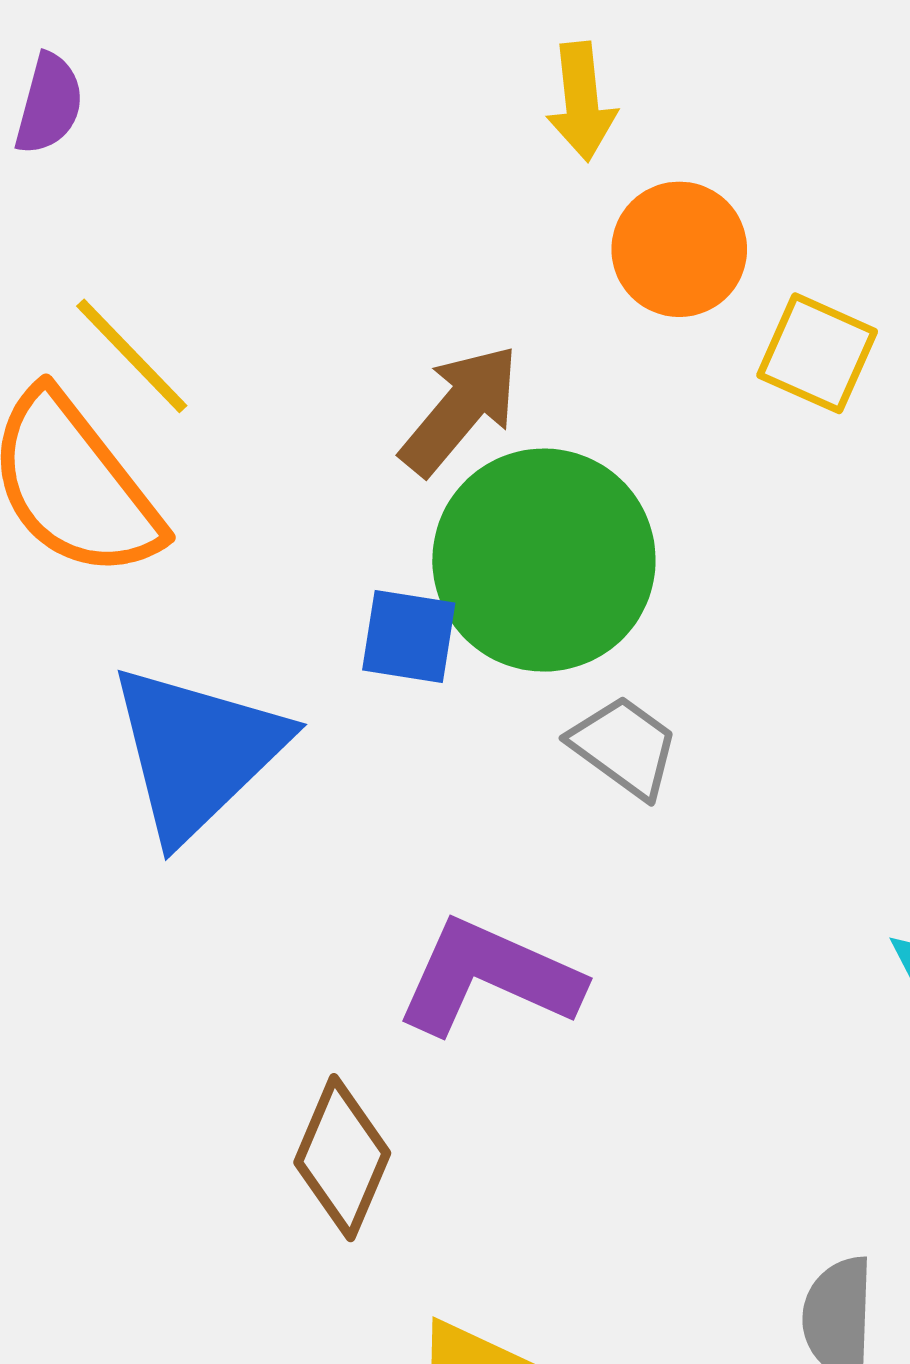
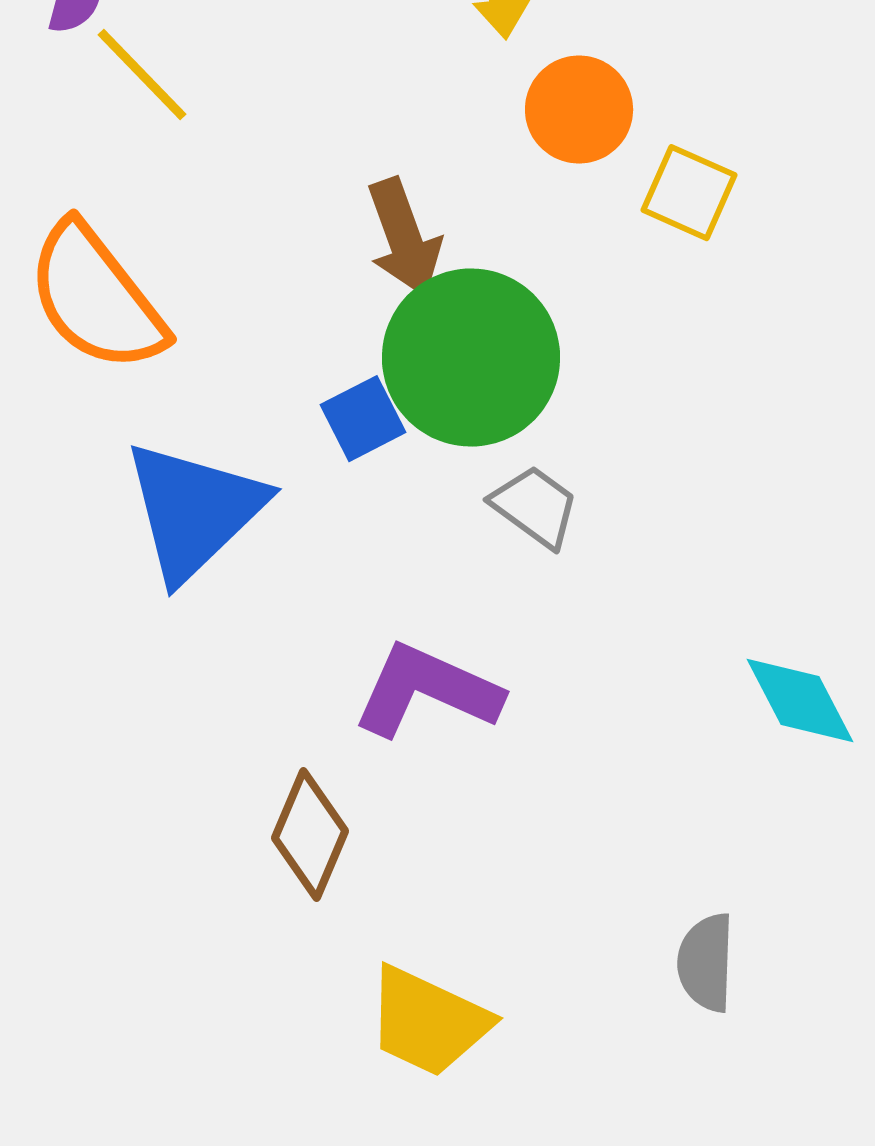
yellow line: (132, 356) -> (142, 75), moved
brown arrow: (460, 410) -> (404, 238), turned 120
blue square: (409, 636) -> (363, 419), turned -36

